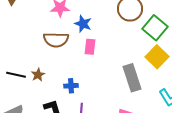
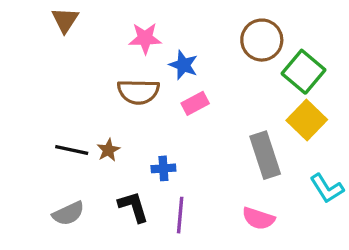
pink rectangle: (90, 47) -> (195, 103), turned 56

